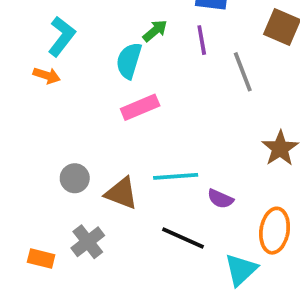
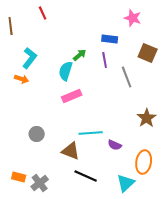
brown triangle: (121, 193) -> (71, 151), moved
black line: (183, 238) -> (86, 176), moved
gray cross: (88, 242) -> (40, 183), moved

